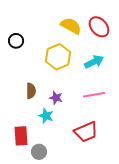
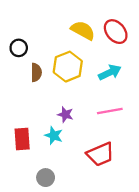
brown semicircle: (31, 91) -> (36, 72), moved
red rectangle: (21, 136) -> (22, 139), moved

